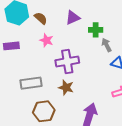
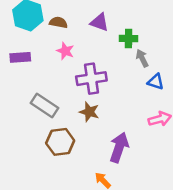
brown semicircle: (41, 18) -> (58, 22), turned -32
purple triangle: (73, 18) -> (99, 22), turned 42
gray rectangle: (31, 83) -> (45, 106), turned 40

